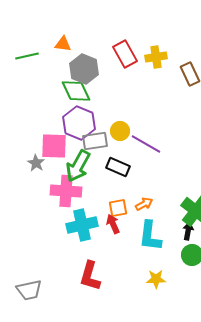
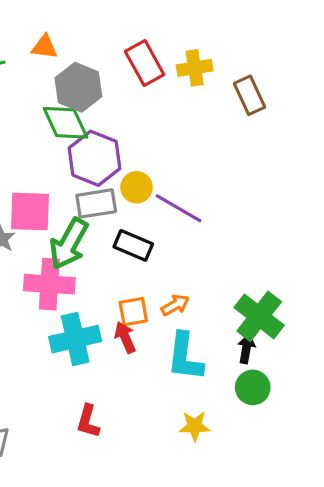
purple hexagon: (79, 123) -> (95, 158), moved
red L-shape: (90, 276) -> (88, 421), size x0.7

